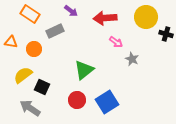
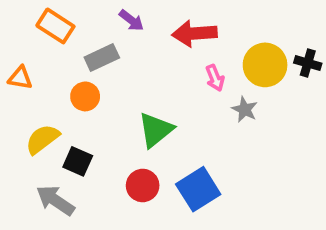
yellow circle: (146, 17) -> (265, 65), moved
pink arrow: (116, 42) -> (215, 78), turned 32
orange circle: (34, 49) -> (85, 96), moved

